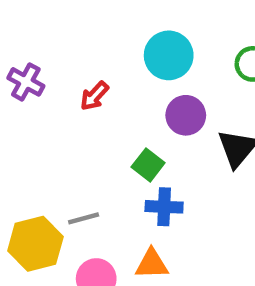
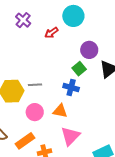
cyan circle: (169, 55) -> (73, 16), moved
green square: (148, 165) -> (79, 69), moved

